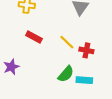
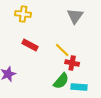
red cross: (86, 50) -> (72, 63), moved

